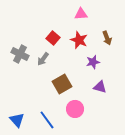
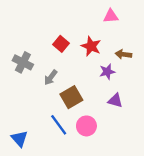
pink triangle: (81, 14) -> (111, 16), moved
brown arrow: (107, 38) -> (123, 54), moved, turned 120
gray arrow: (43, 59) -> (51, 77), moved
blue line: (47, 120) -> (59, 125), moved

